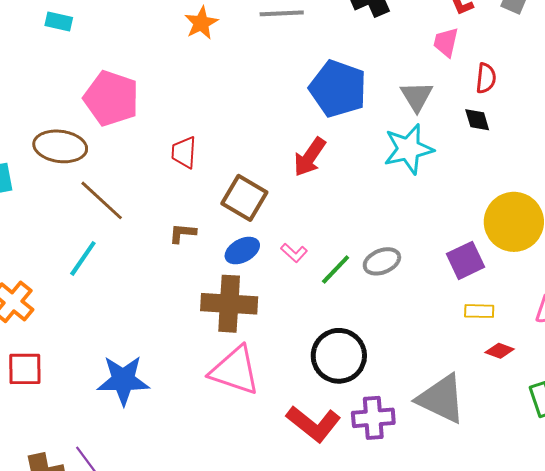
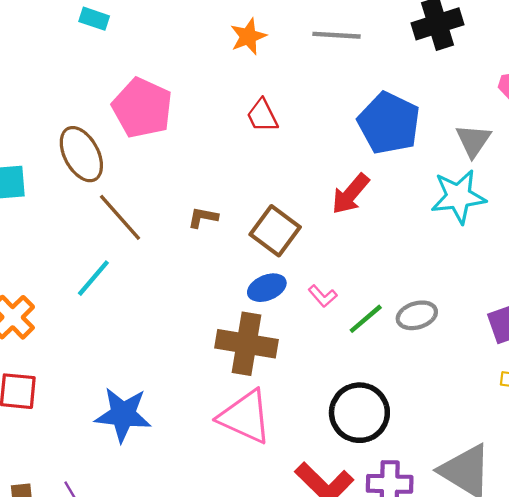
brown ellipse: (60, 146) -> (81, 154), turned 48
red trapezoid: (184, 152) -> (262, 116), moved, turned -36
brown L-shape: (183, 233) -> (203, 217), moved

